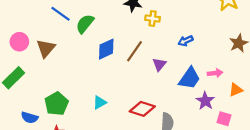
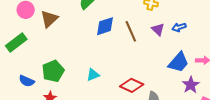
brown line: (135, 51) -> (131, 31), turned -65
purple triangle: (159, 64) -> (158, 29), moved, turned -32

